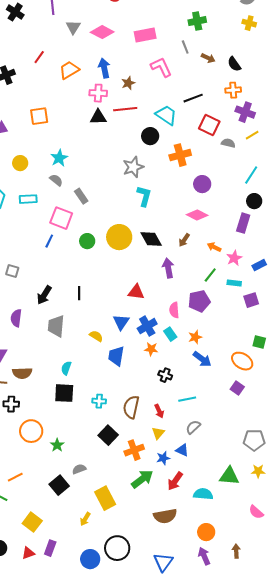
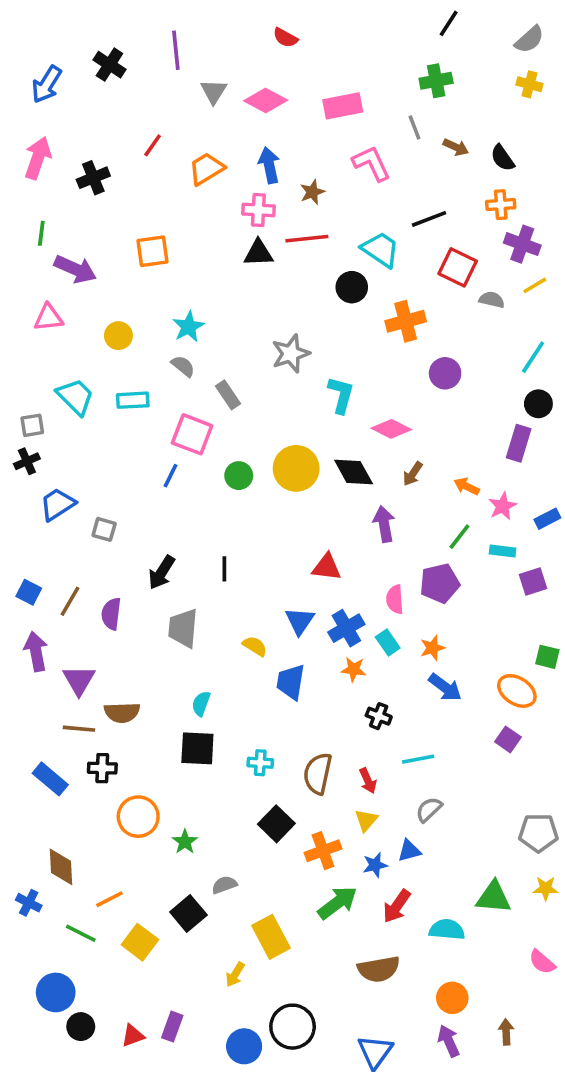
gray star: (133, 167) -> (291, 354), moved
pink diamond: (197, 215) -> (391, 429), moved
blue triangle: (182, 450) -> (409, 851), turned -40
yellow square: (32, 522) -> (140, 942), moved

